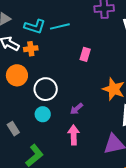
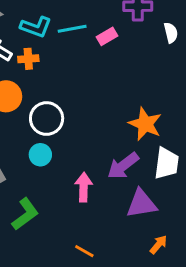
pink rectangle: (85, 54) -> (107, 36), moved, turned 40
purple arrow: (76, 109) -> (123, 166), moved, size x1.6

